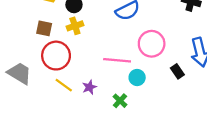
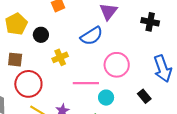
yellow cross: (75, 26) -> (60, 57), moved
black rectangle: (177, 71) -> (144, 96), moved

